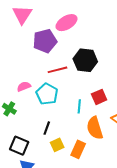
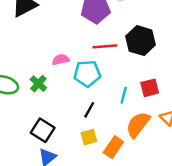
cyan pentagon: (47, 94) -> (87, 74), turned 30
black line: (47, 128) -> (89, 110), moved
orange semicircle: (95, 128) -> (138, 125), turned 45

